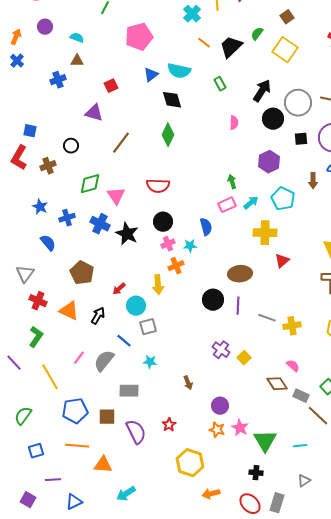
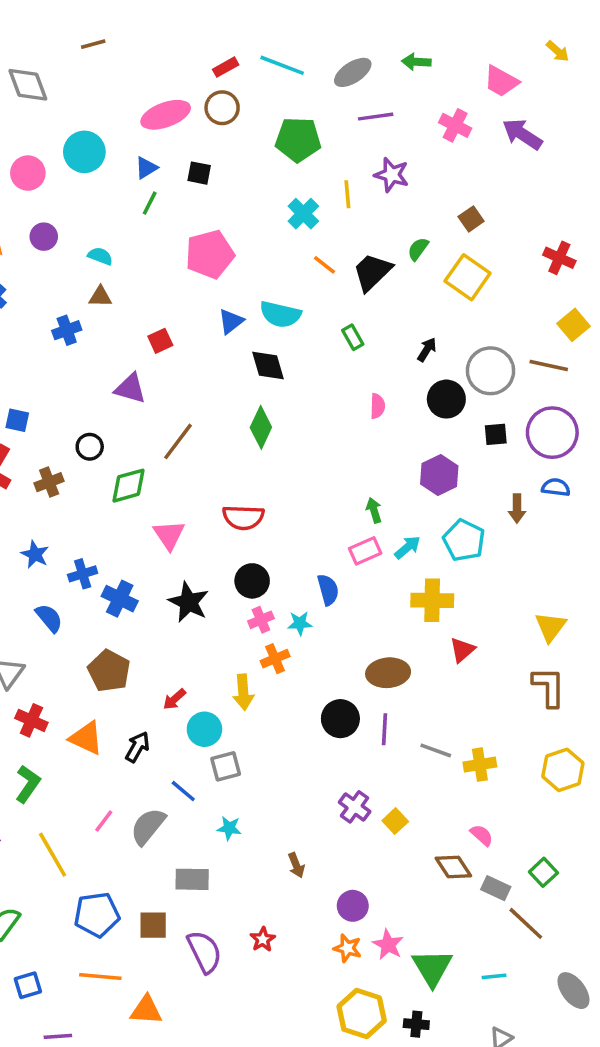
black arrow: (262, 91) -> (427, 350), size x0.6
green diamond: (90, 184) -> (129, 486), moved
blue cross: (100, 224) -> (120, 599), moved
yellow hexagon: (190, 463) -> (362, 1014), moved

